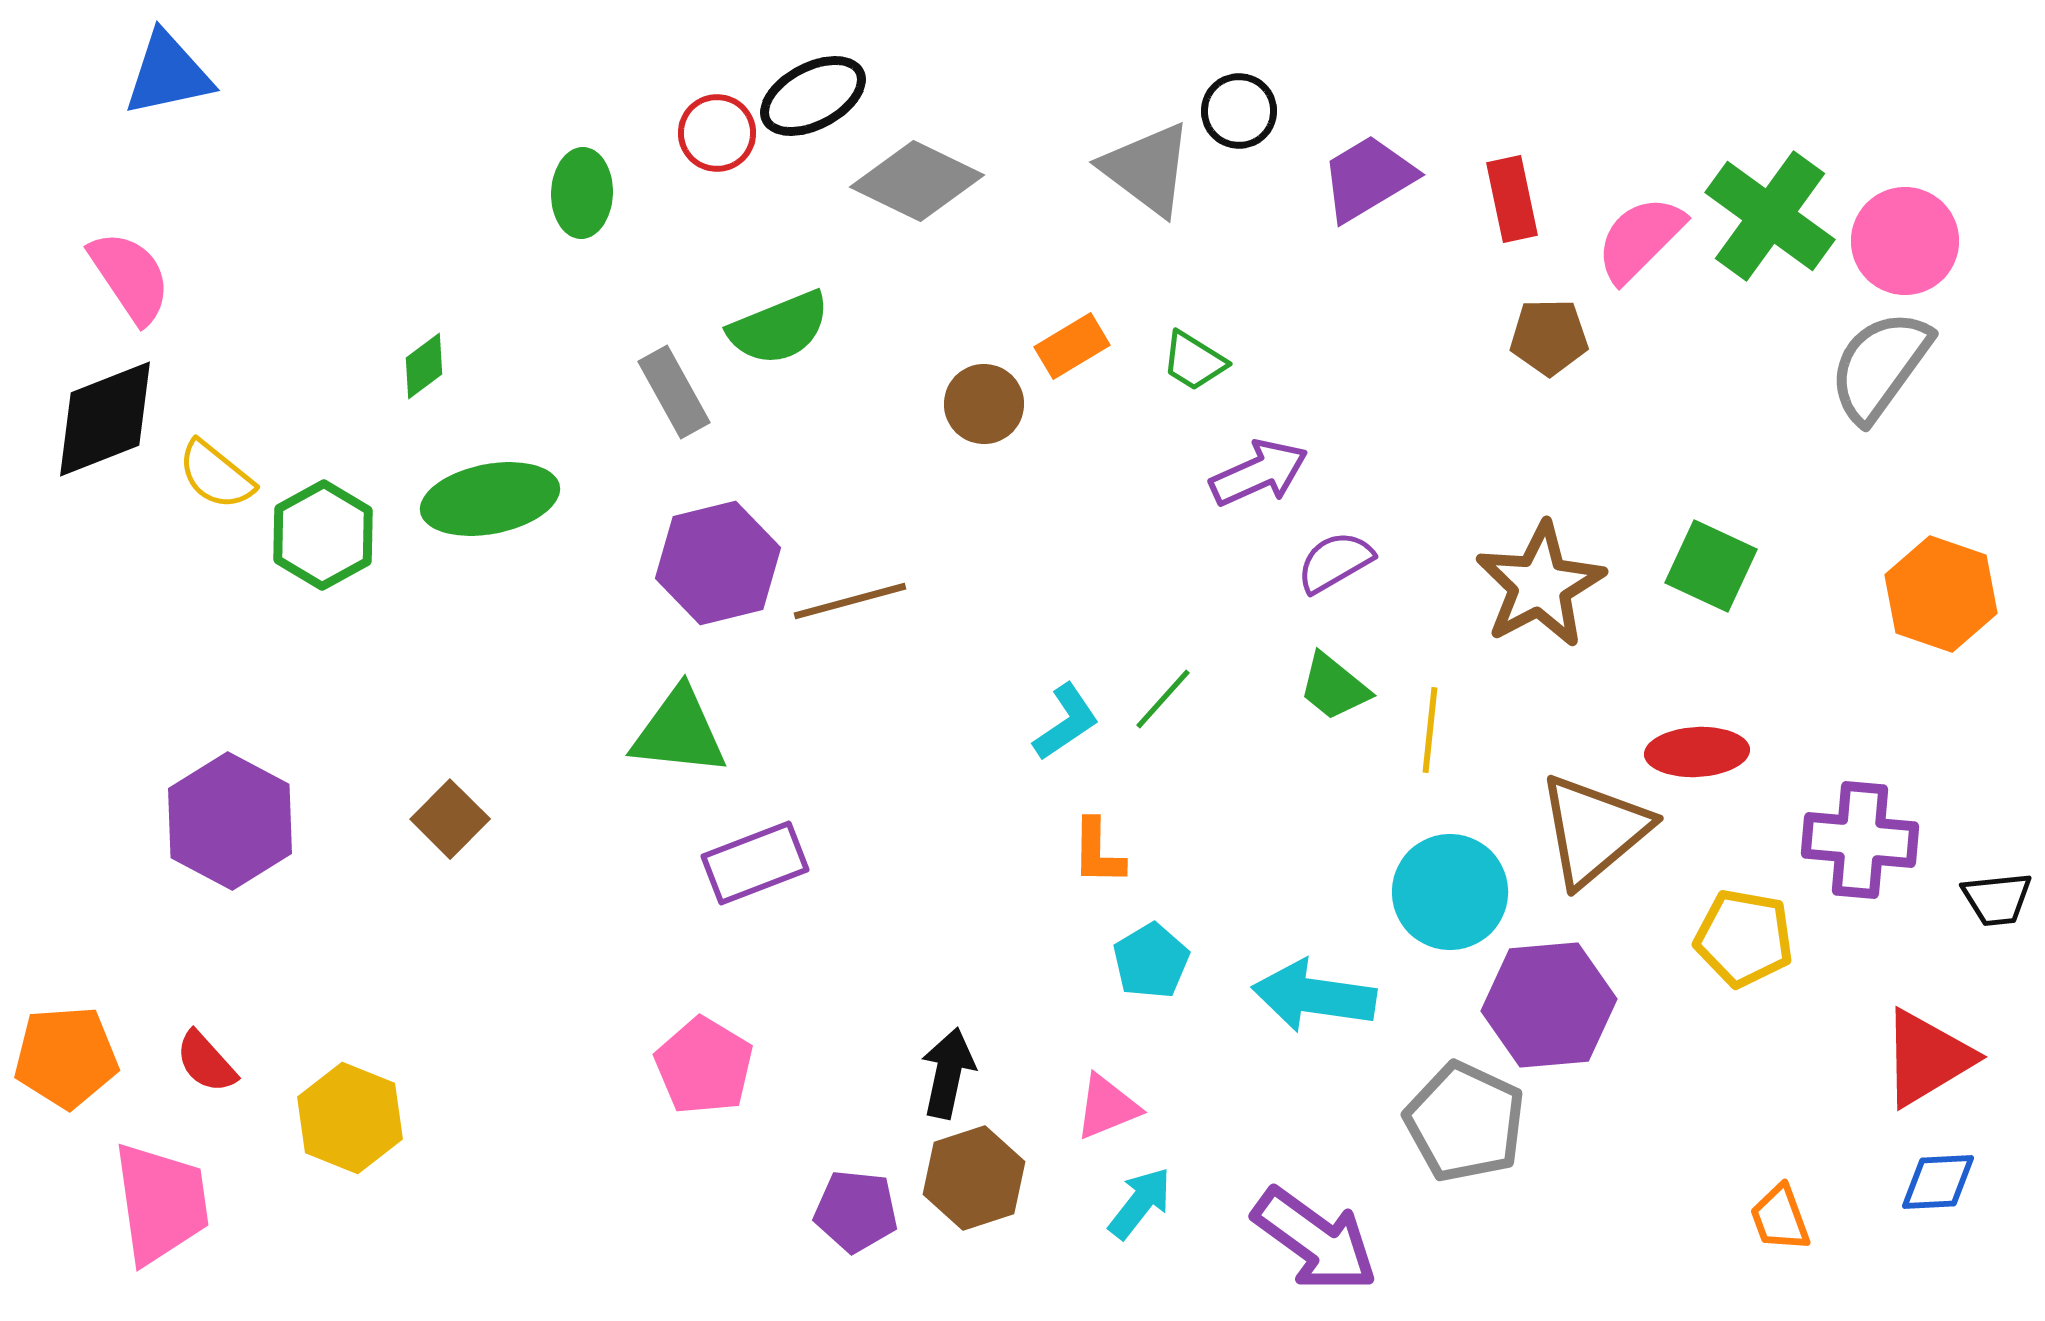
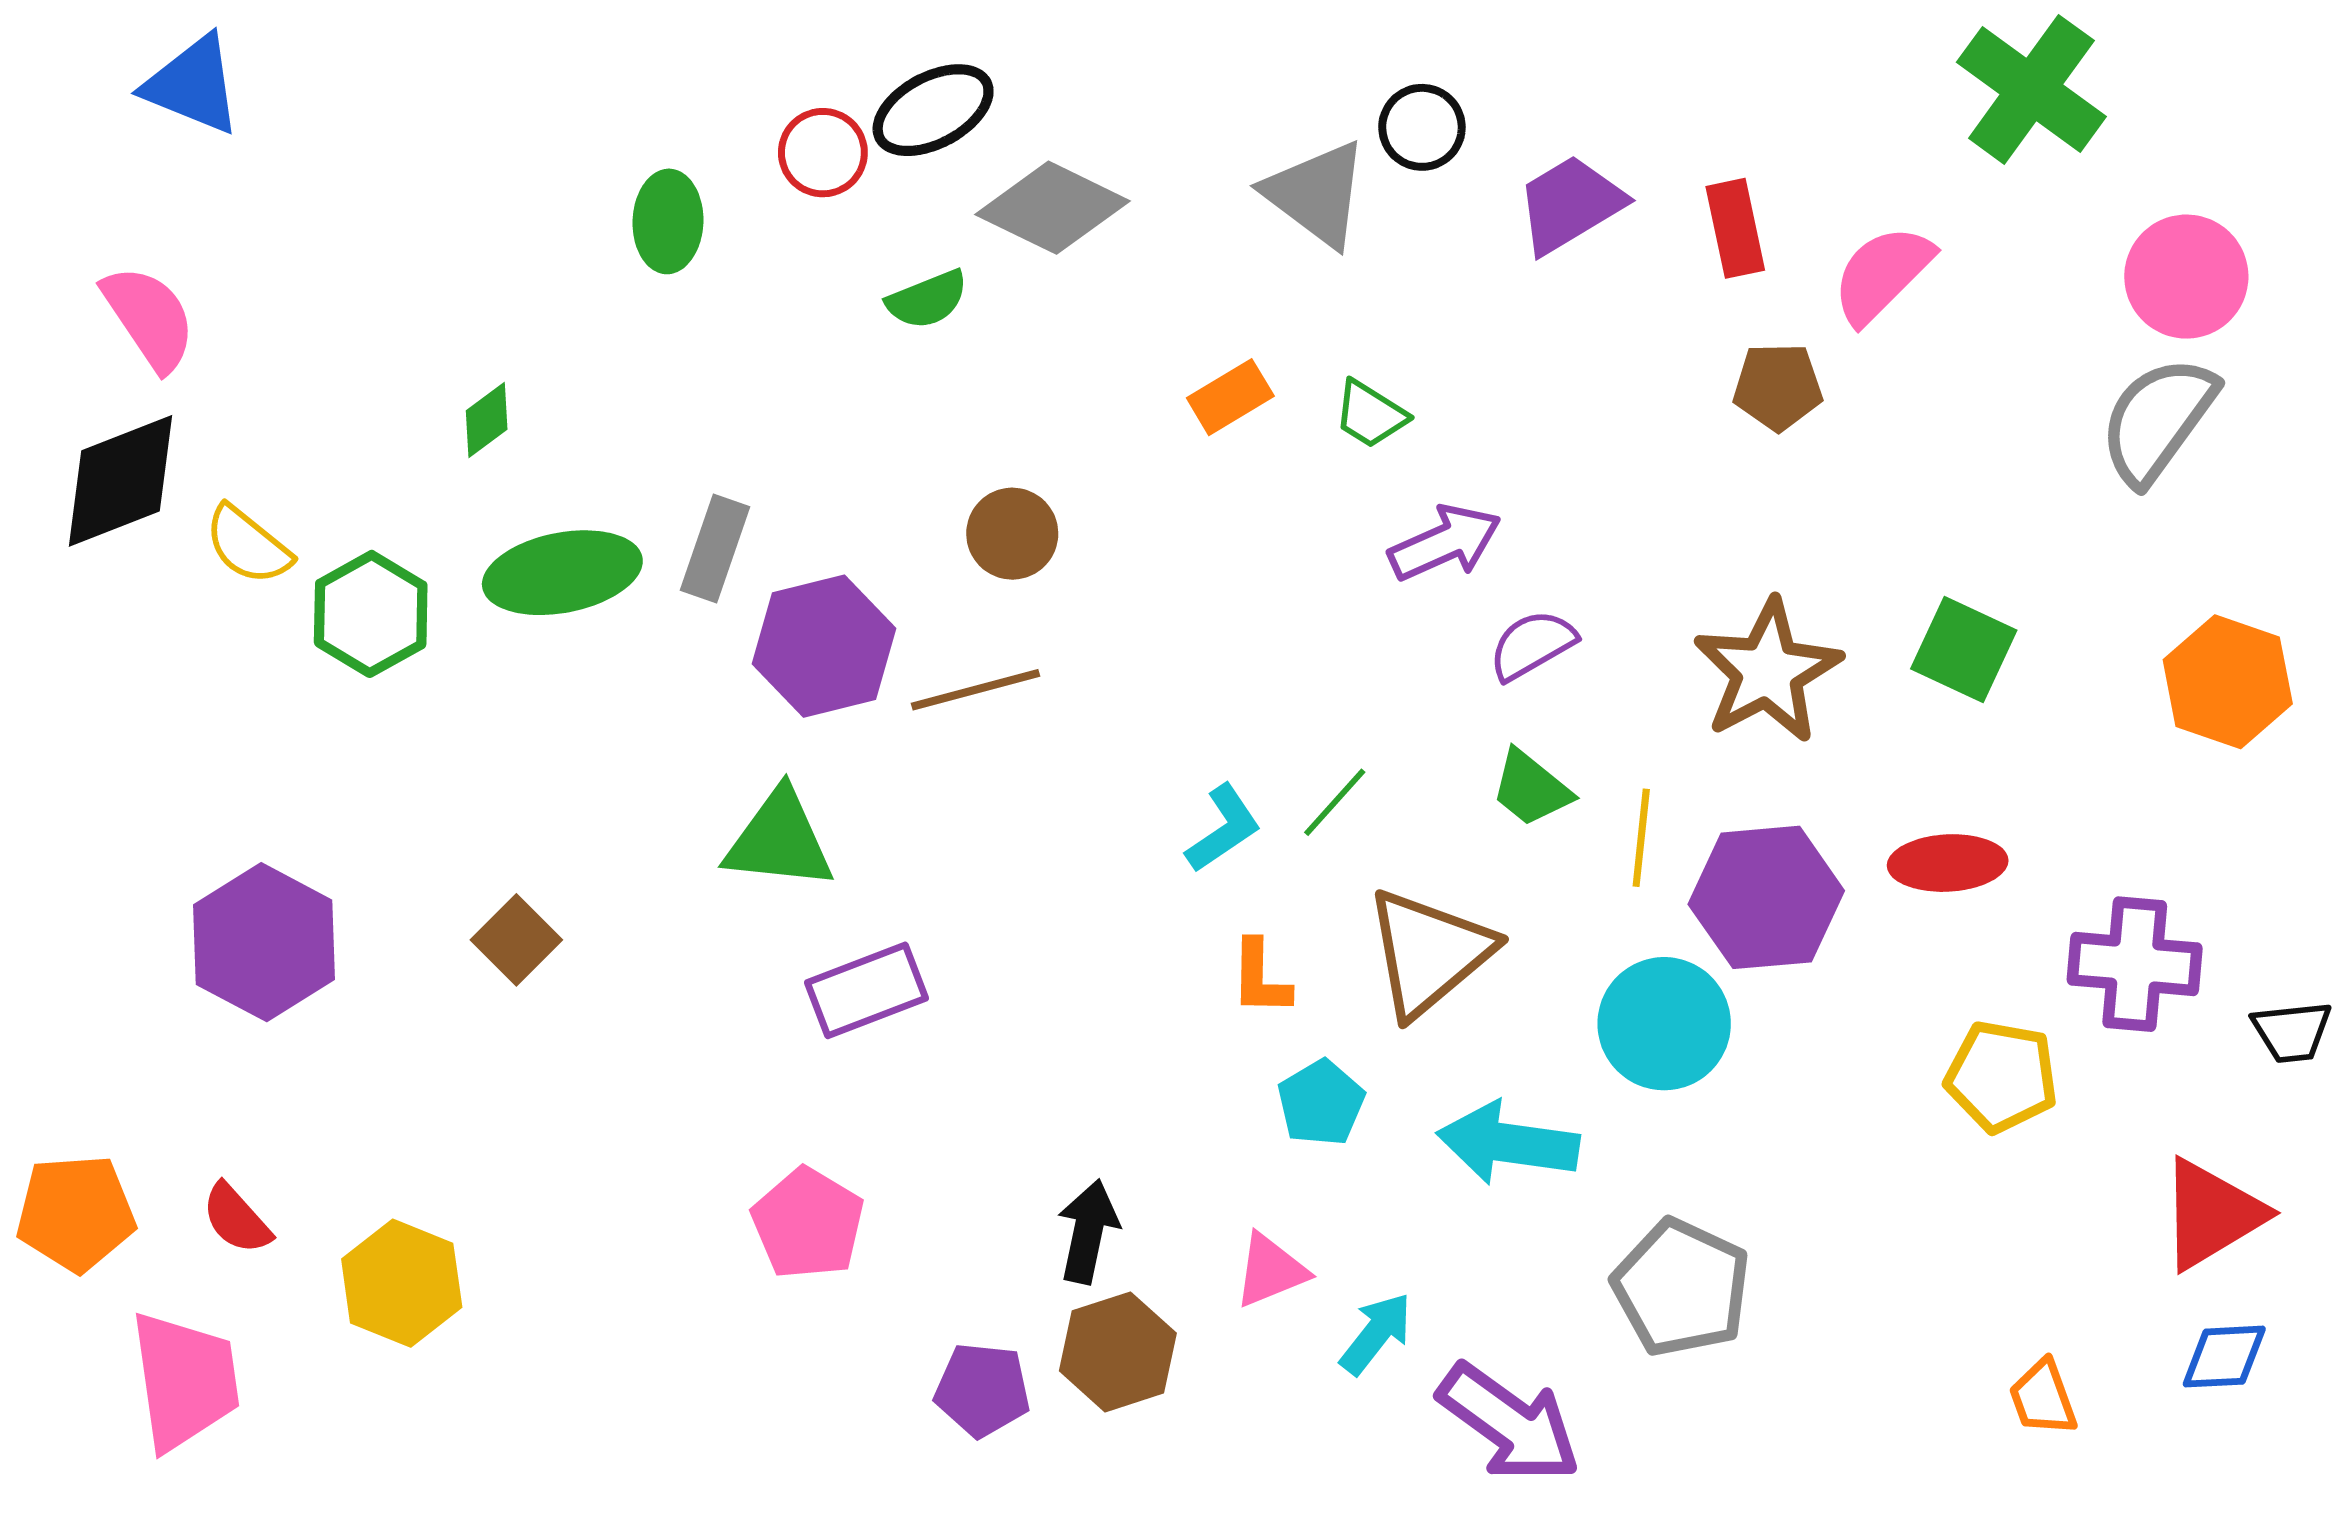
blue triangle: (168, 74) -> (193, 85), turned 34
green cross: (1770, 216) -> (2031, 89), moved
green semicircle: (779, 328) -> (927, 299), moved, size x0.7
gray rectangle: (674, 392) -> (715, 549), moved, turned 48
brown circle: (984, 404) -> (1012, 534), moved
brown triangle: (1594, 830) -> (1429, 953), moved
purple hexagon: (1549, 1005) -> (1766, 897), moved
cyan arrow: (1140, 1203) -> (1376, 1334), moved

